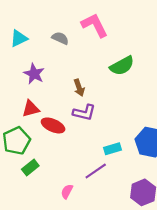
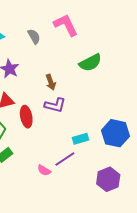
gray semicircle: (60, 38) -> (34, 36), turned 35
red ellipse: (53, 125) -> (26, 117), turned 55
pink semicircle: (67, 191) -> (44, 170), moved, turned -88

